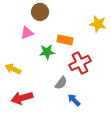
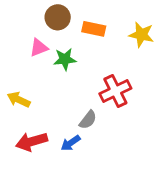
orange rectangle: (65, 40) -> (94, 29), moved
green star: (47, 52) -> (65, 59), moved
blue arrow: (74, 100) -> (71, 143), moved, turned -80

